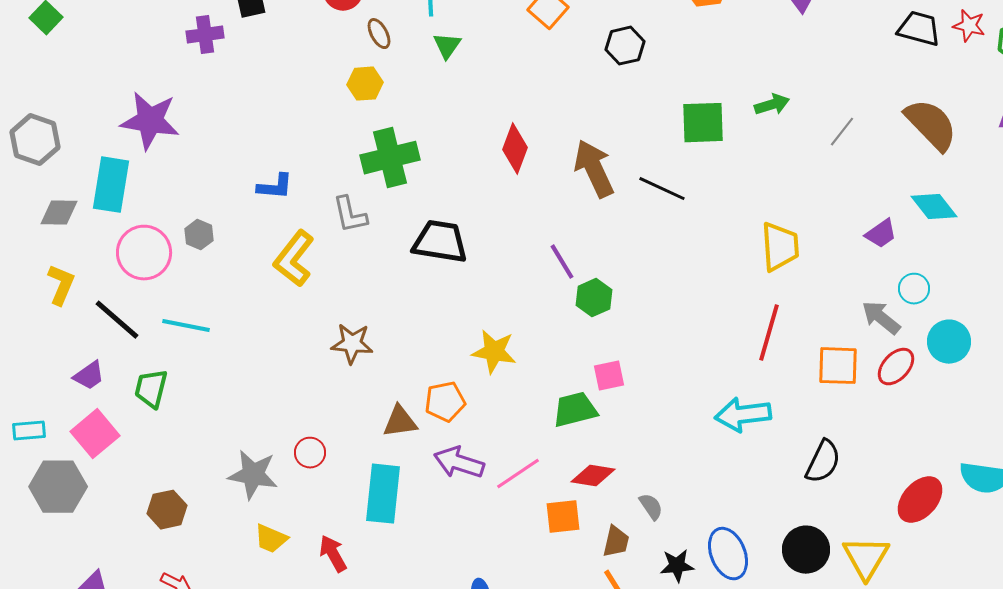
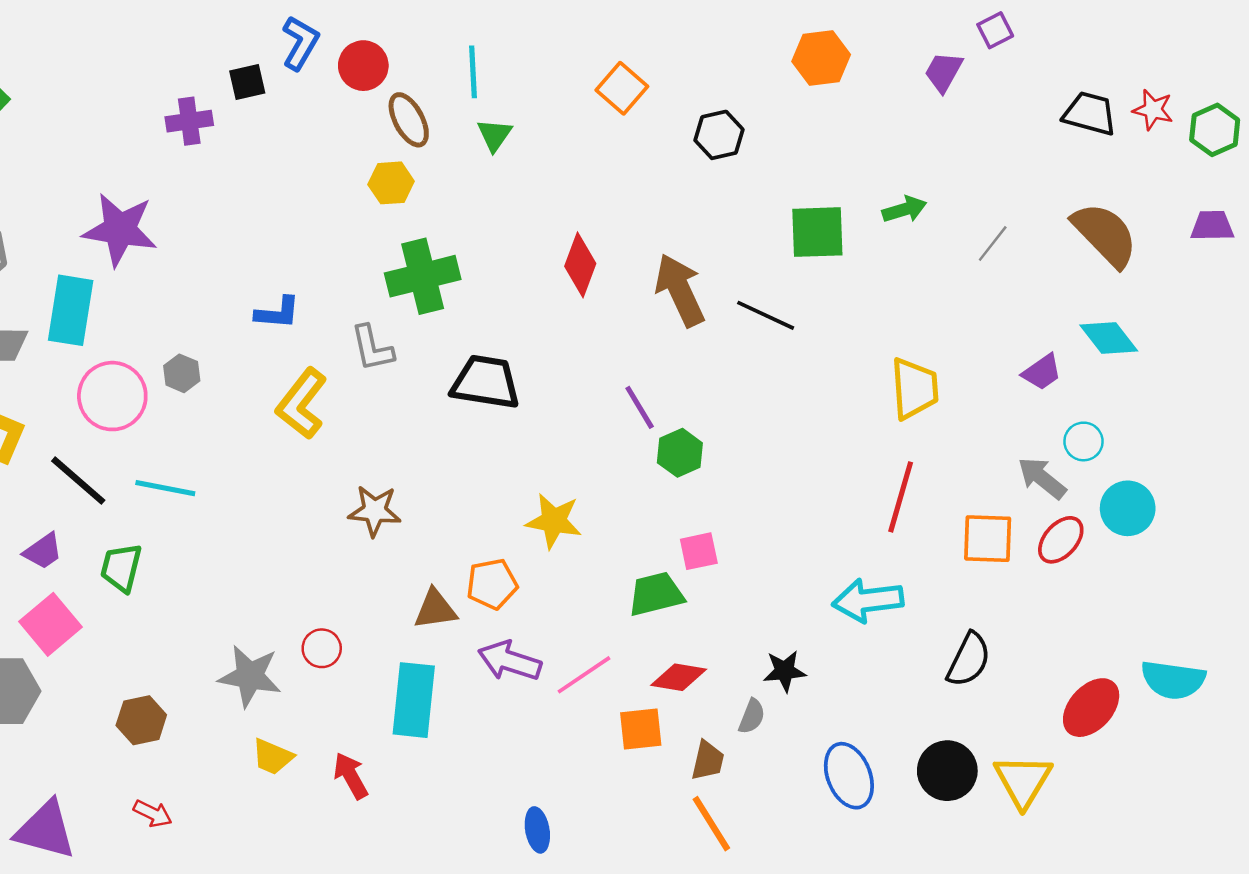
brown ellipse: (379, 34) -> (409, 120), size x1.4
gray semicircle: (651, 507) -> (752, 716), turned 56
black star: (677, 566) -> (785, 671), moved

